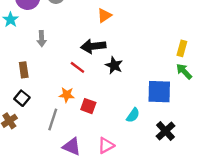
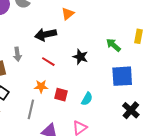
gray arrow: (42, 39) -> (17, 54), moved
black arrow: (93, 46) -> (46, 34), moved
green arrow: (184, 71) -> (113, 45), moved
cyan semicircle: (133, 115) -> (87, 99), moved

